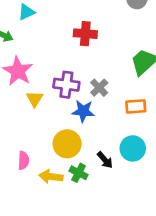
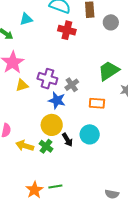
red cross: (85, 34) -> (67, 30), moved
yellow triangle: (35, 99) -> (22, 85), turned 32
yellow circle: (67, 144) -> (52, 125), moved

